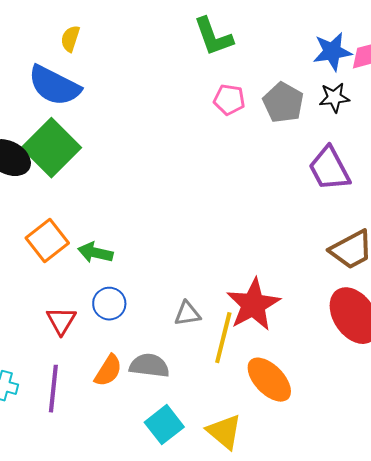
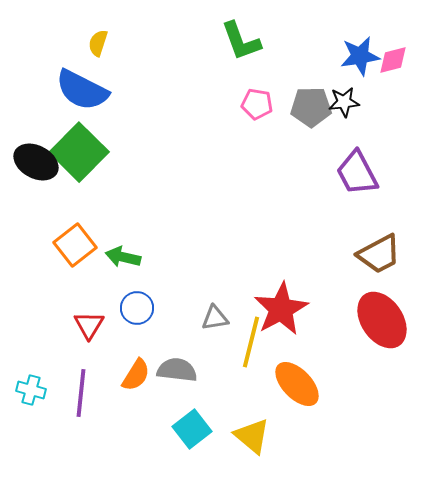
black star: (334, 98) -> (344, 102), moved
gray pentagon: (283, 103) -> (311, 107), turned -30

